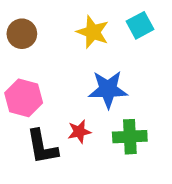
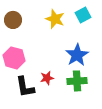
blue star: (108, 89) -> (77, 55), moved, turned -30

